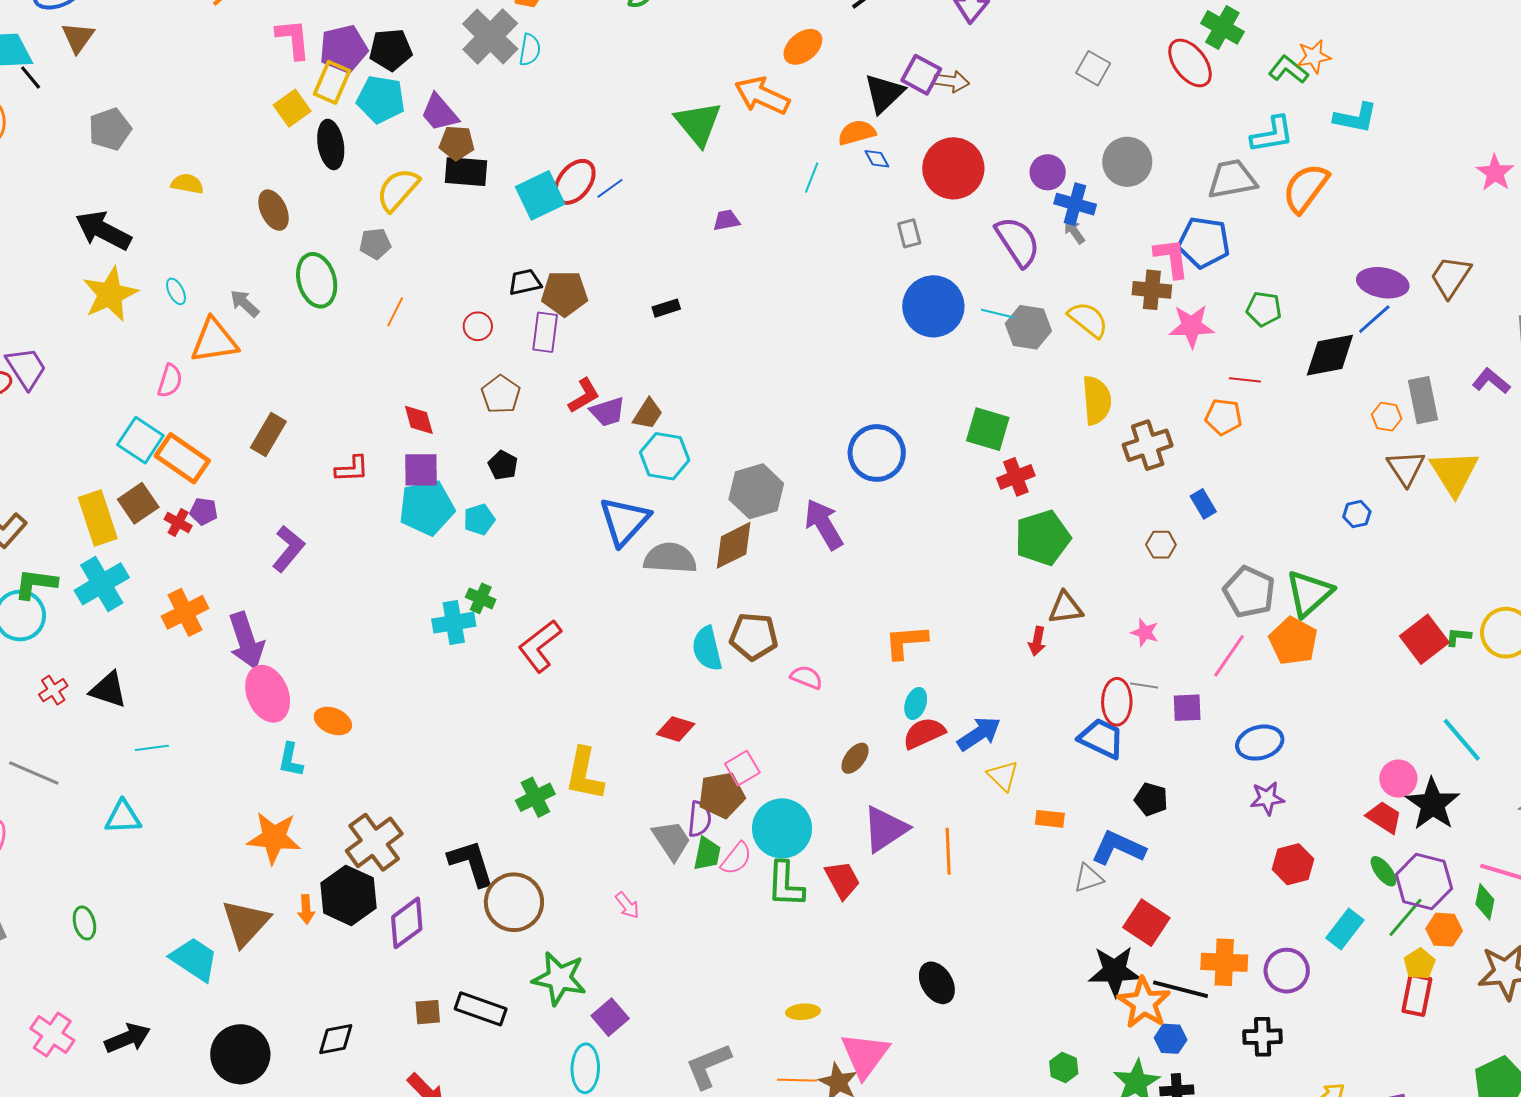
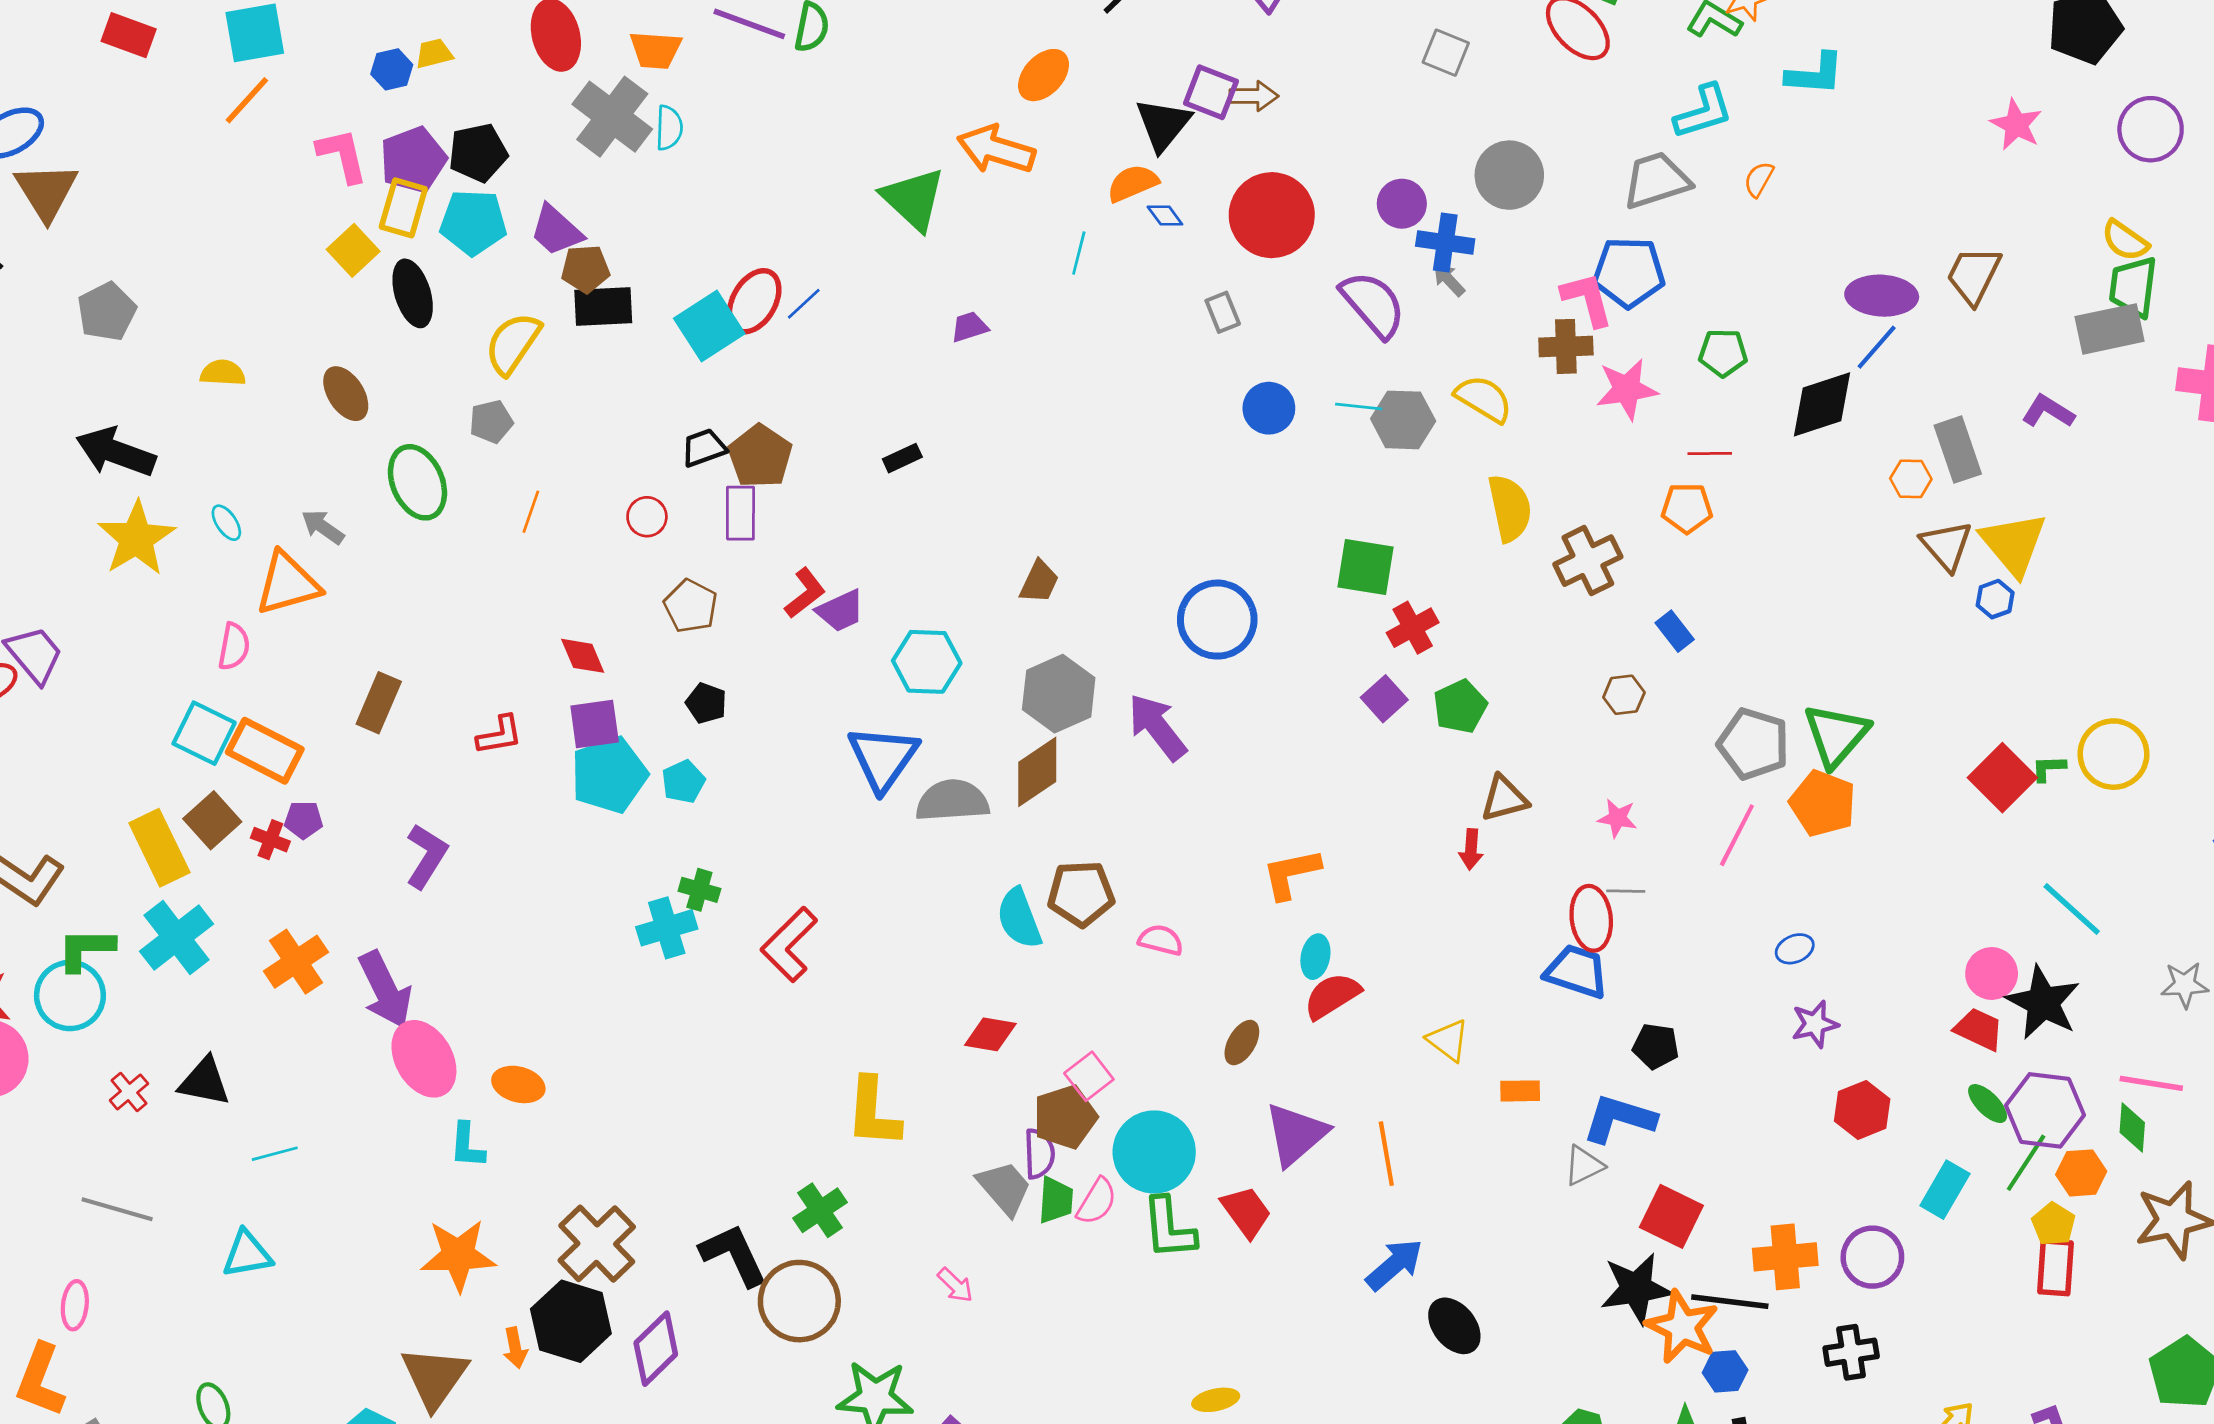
brown triangle: (78, 37) -> (46, 191), size x1.4
orange semicircle: (1306, 188) -> (1759, 179), size x0.5
brown pentagon: (564, 293) -> (760, 456), turned -30
blue circle: (933, 306) -> (1269, 408), size x0.6
brown trapezoid: (648, 414) -> (1039, 582), moved
blue hexagon: (1357, 514) -> (1995, 599), moved
green pentagon: (1043, 538) -> (1460, 706), size x0.7
purple square: (1187, 708) -> (1384, 699), moved, turned -32
blue arrow: (979, 734) -> (1394, 1265), moved
blue ellipse: (1260, 743) -> (1795, 949), size x0.6
green cross: (535, 797) -> (820, 1210), moved
black ellipse: (937, 983) -> (1454, 1326), moved

